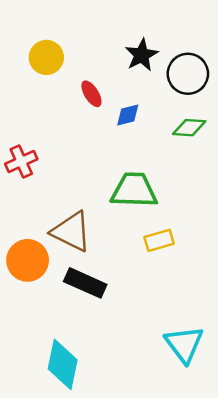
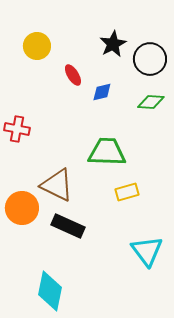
red cross: (21, 161) -> (17, 129), turned 35
cyan triangle: (184, 344) -> (147, 251), moved

